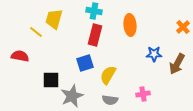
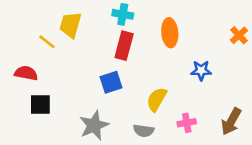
brown arrow: (177, 64) -> (231, 121), moved
yellow semicircle: (108, 75) -> (157, 99), moved
black square: (51, 80) -> (40, 105), moved

